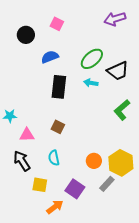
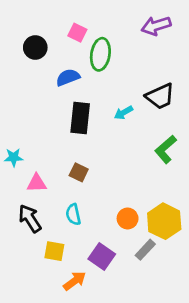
green ellipse: (92, 59) -> (100, 54), moved, turned -40
cyan arrow: (91, 83) -> (124, 113), turned -40

